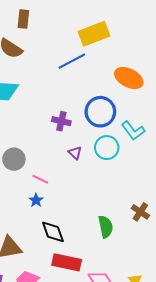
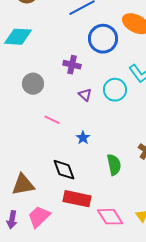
blue circle: (100, 112) -> (103, 39), moved
gray circle: (14, 159) -> (33, 84), moved
blue star: (36, 200) -> (83, 138), moved

